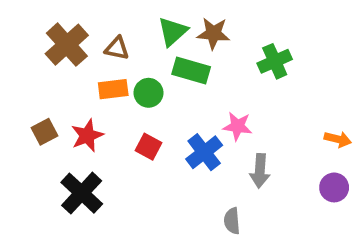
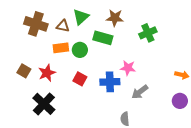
green triangle: (173, 32) -> (81, 17), moved
brown cross: (67, 45) -> (36, 24), turned -30
brown square: (45, 132) -> (24, 71), turned -32
blue cross: (204, 152) -> (110, 82), turned 36
gray arrow: (260, 171) -> (140, 92), turned 48

